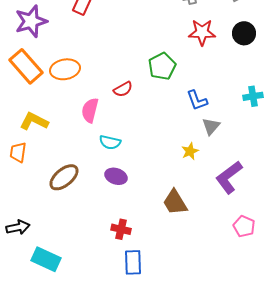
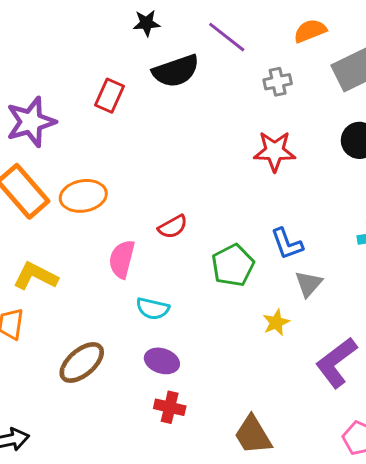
red star: (202, 32) -> (275, 151), moved
green pentagon: (162, 66) -> (233, 265), moved
brown trapezoid: (175, 202) -> (253, 435), moved
red cross: (121, 229) -> (170, 407), moved

